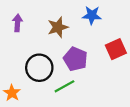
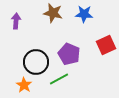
brown star: (58, 27) -> (53, 13), moved, turned 30
orange star: (12, 93) -> (24, 85), moved

